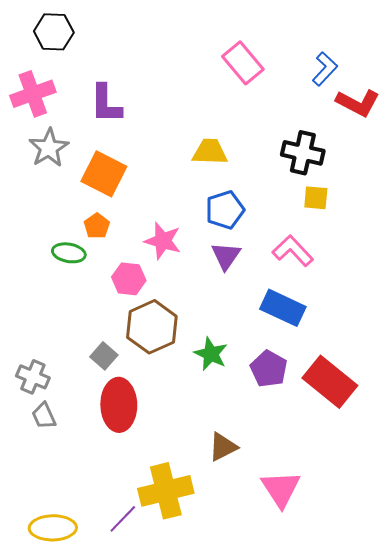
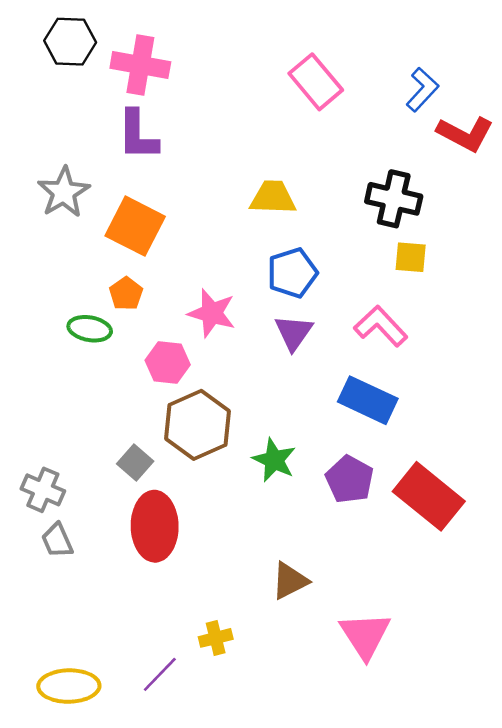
pink cross: (33, 94) -> (140, 65), moved, turned 30
yellow cross: (166, 491) -> (216, 638), size x0.5

